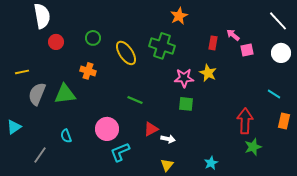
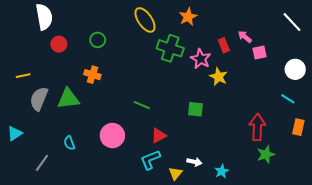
red rectangle: (213, 43) -> (224, 45), turned -32
yellow ellipse: (126, 53) -> (145, 20), moved
white circle: (281, 53) -> (295, 69), moved
pink star: (184, 78) -> (201, 59), moved, turned 30
white arrow: (168, 139) -> (194, 162), moved
cyan L-shape: (120, 152) -> (150, 160), moved

